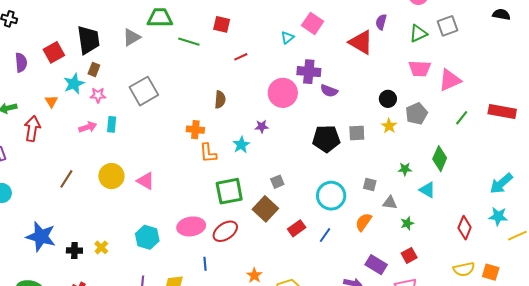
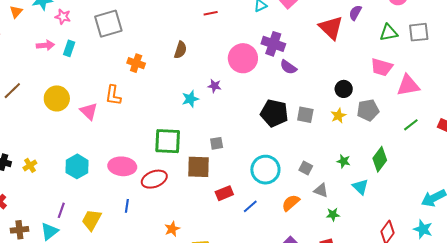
orange cross: (195, 130) -> (136, 63), moved
orange L-shape: (208, 153) -> (113, 95), moved
brown square: (265, 209) -> (198, 167), turned 35

